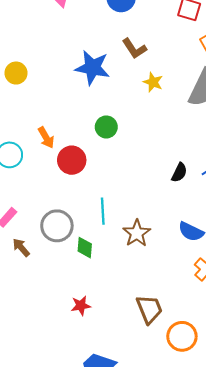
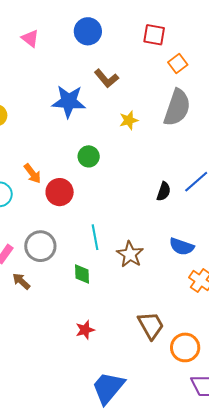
yellow star: (153, 82) -> (129, 120), moved, turned -30
gray circle: (57, 226) -> (40, 246), moved

